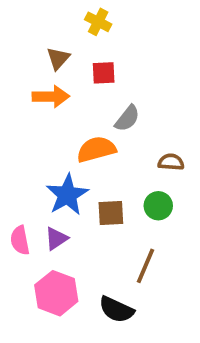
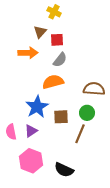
brown triangle: (58, 58) -> (40, 32), moved
gray semicircle: (127, 118) -> (60, 60), moved
brown semicircle: (171, 162) -> (94, 89), size x1.5
brown line: (146, 266) -> (80, 134), moved

